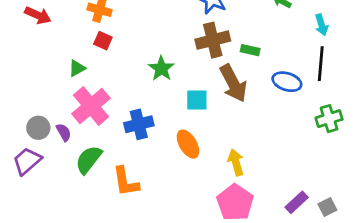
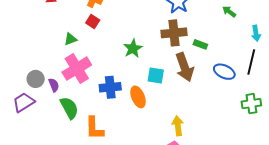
orange ellipse: (188, 144) -> (138, 97), moved
green semicircle: (89, 160) -> (69, 108), turned 105

